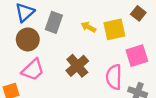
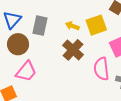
brown cross: (77, 66) -> (73, 50), moved

